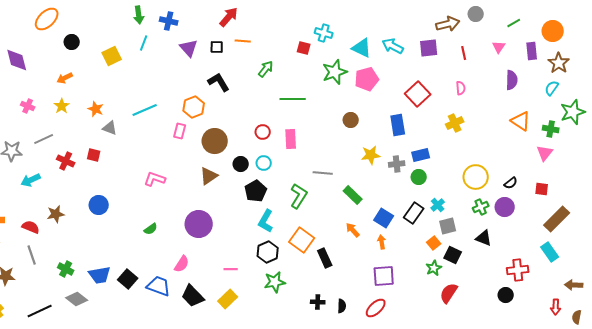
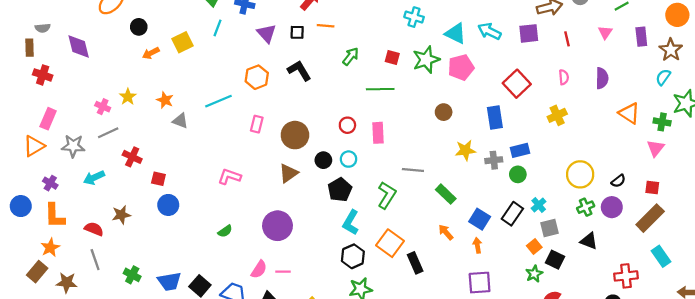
orange circle: (553, 31) -> (677, 15), moved
red square: (304, 48) -> (392, 57), moved
orange arrow: (65, 78) -> (151, 53), moved
purple semicircle: (512, 80) -> (602, 78), moved
pink cross: (28, 106) -> (103, 107), moved
orange hexagon: (194, 107) -> (257, 77), moved
red square: (94, 155) -> (158, 179), moved
brown rectangle: (557, 219) -> (650, 218), moved
pink line: (231, 269) -> (283, 272), moved

